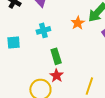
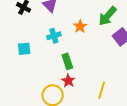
orange star: (78, 23) -> (80, 26), moved

